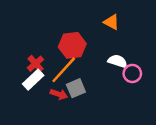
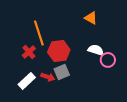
red hexagon: (72, 45) -> (59, 51), moved
orange line: (64, 70) -> (39, 33), moved, turned -60
white rectangle: (33, 80) -> (27, 81), moved

